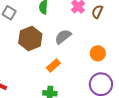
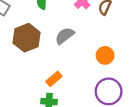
orange rectangle: (53, 65) -> (54, 79), moved

